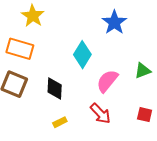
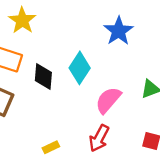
black diamond: (55, 88) -> (43, 76), moved
red arrow: (100, 114) -> (99, 138), turned 70

